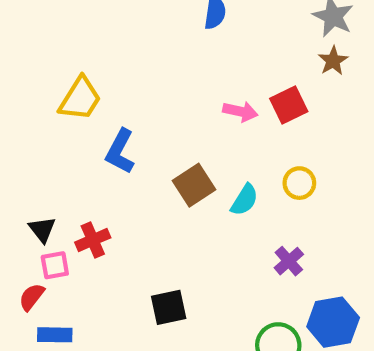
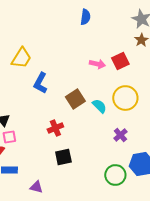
yellow circle: (299, 183) -> (125, 98), size x1.6
cyan semicircle: (245, 200) -> (99, 106), turned -77
red cross: (93, 240) -> (55, 128), moved

